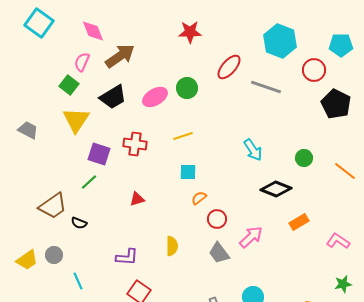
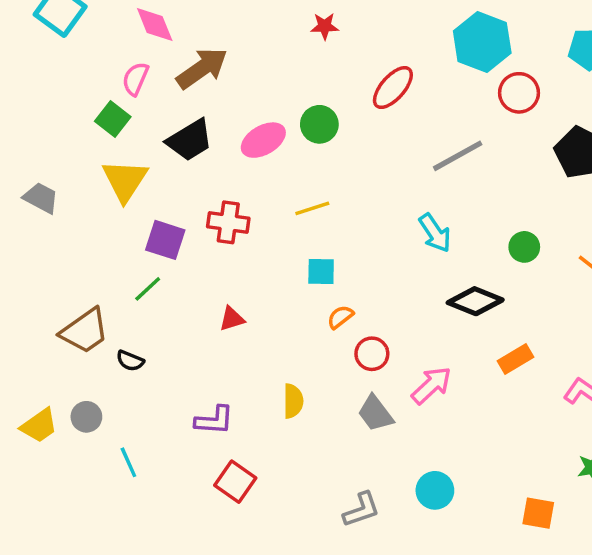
red star: (190, 32) -> (325, 26), size x0.7
red circle: (314, 70) -> (519, 93), moved
gray line: (266, 87) -> (458, 156), moved, turned -48

